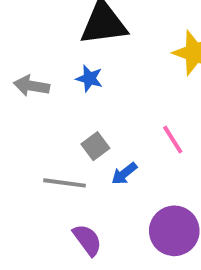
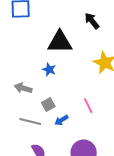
gray arrow: (32, 86) -> (23, 88), moved

